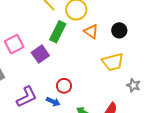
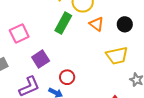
purple square: (40, 54) -> (41, 59), moved

